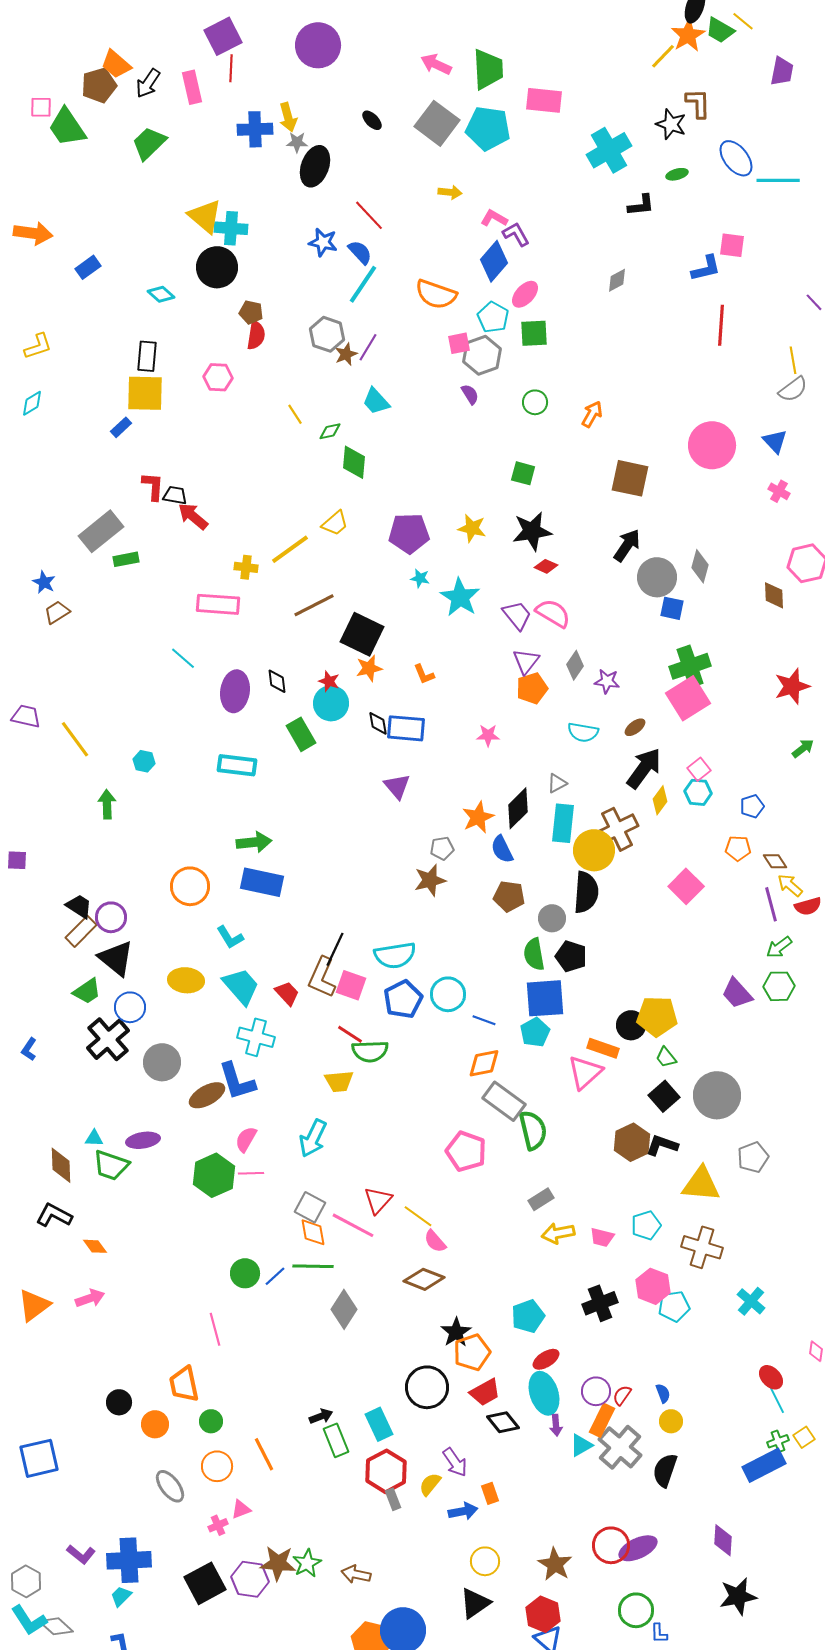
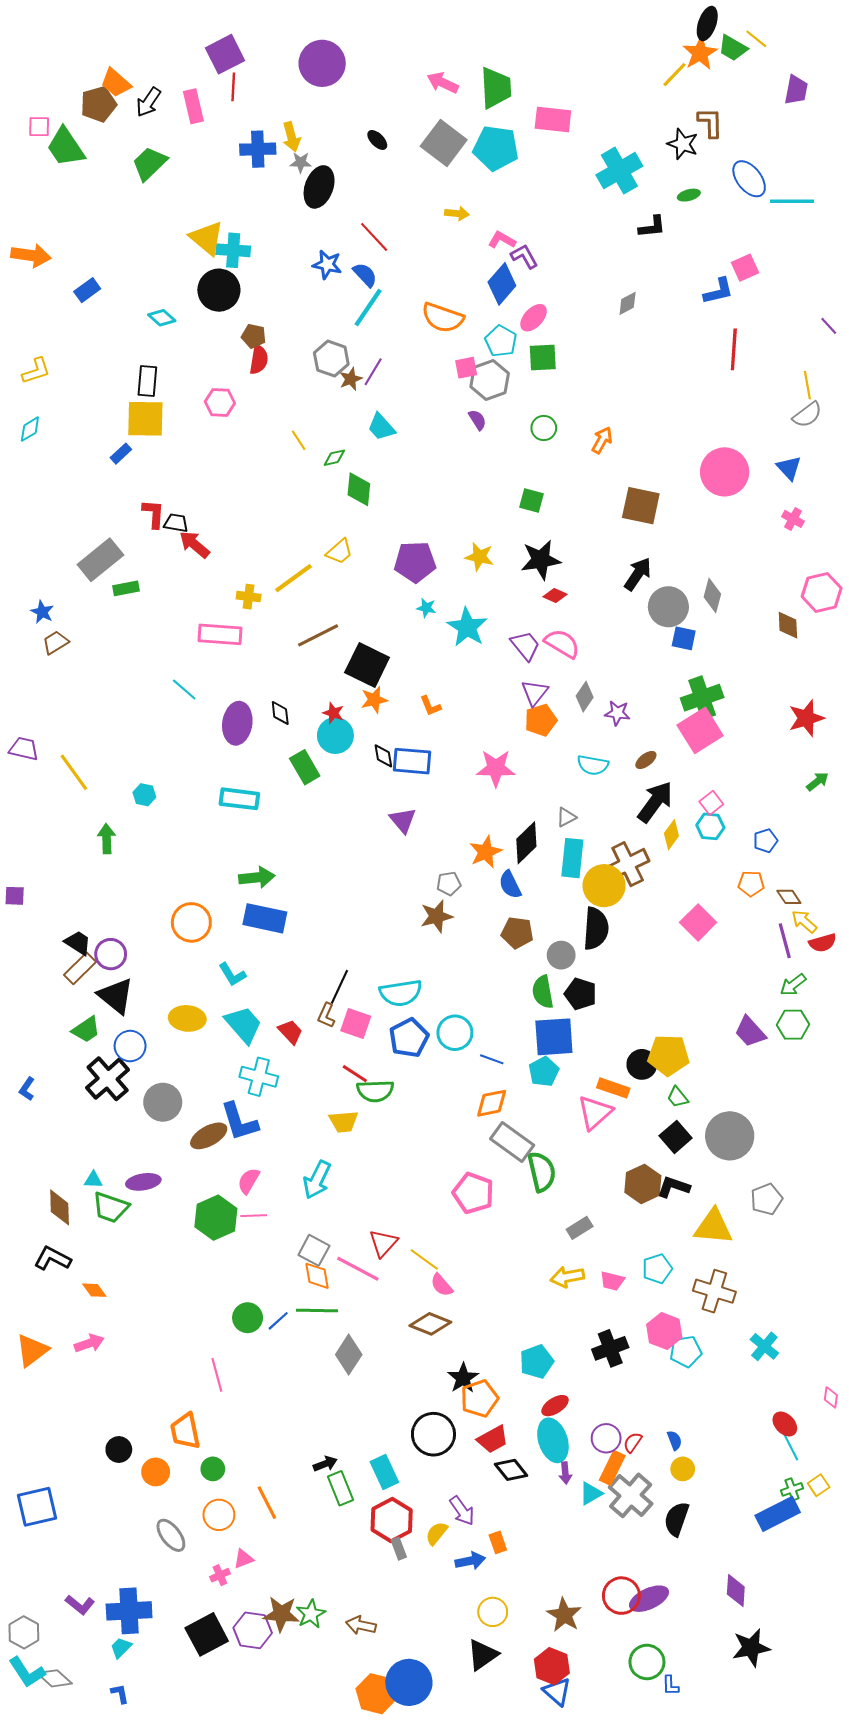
pink square: (732, 245) -> (745, 268), turned -32
pink star: (488, 735) -> (496, 768), size x1.6
brown L-shape: (322, 977) -> (326, 1015), size x0.6
gray rectangle: (541, 1199) -> (580, 1228), moved

